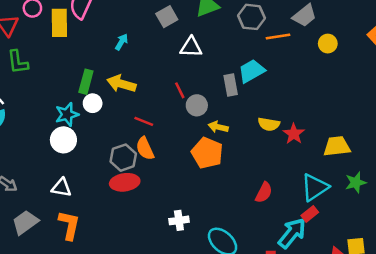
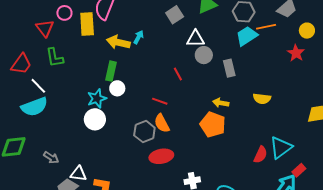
cyan trapezoid: (252, 71) -> (247, 36), moved
yellow arrow: (121, 84) -> (118, 42), moved
red line: (180, 90) -> (178, 74), moved
gray circle: (197, 105) -> (204, 55), moved
red star: (294, 134) -> (296, 53), moved
red ellipse: (125, 182) -> (161, 156), moved
cyan triangle: (315, 187) -> (281, 148), moved
white triangle: (62, 188) -> (78, 174), moved

